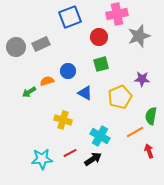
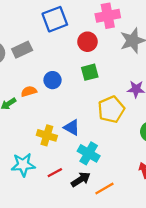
blue triangle: (85, 93) -> (72, 128), moved
orange line: (135, 132) -> (104, 188), moved
cyan star: (42, 159) -> (23, 165), moved

